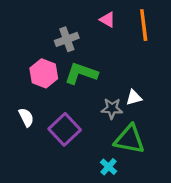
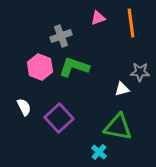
pink triangle: (107, 20) -> (98, 18), turned -49
gray star: (112, 109) -> (140, 72), moved

